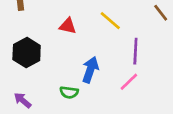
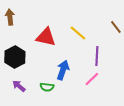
red triangle: (68, 26) -> (46, 37), size x1.5
purple arrow: (23, 100) -> (19, 86), moved

